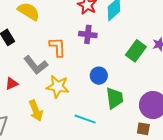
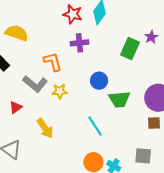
yellow star: (58, 87) -> (60, 91), moved, size x0.7
green trapezoid: (115, 98) -> (119, 99), turned 105
cyan line: (85, 119) -> (95, 126), turned 50

